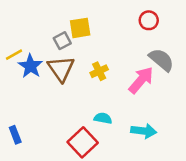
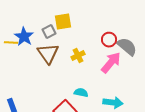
red circle: (149, 20) -> (109, 40), moved
yellow line: (14, 55) -> (11, 43), turned 32
blue star: (30, 66) -> (24, 37), moved

